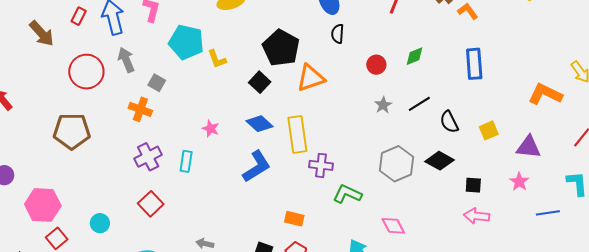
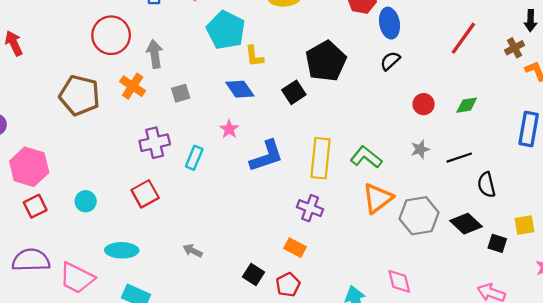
black semicircle: (338, 34) -> (390, 61), turned 30
gray arrow: (126, 60) -> (155, 54), moved
orange triangle: (311, 78) -> (378, 198), moved, turned -32
gray square: (157, 83) -> (181, 93), moved, turned 30
orange cross: (140, 109) -> (133, 86), moved
blue diamond: (260, 124) -> (240, 89), moved
yellow square: (489, 130) -> (525, 225), moved
purple cross: (321, 165) -> (310, 208), moved
blue L-shape: (257, 167) -> (266, 156), moved
black square: (473, 185) -> (497, 243), moved
green L-shape: (347, 194) -> (366, 157), moved

